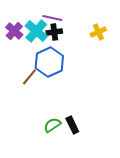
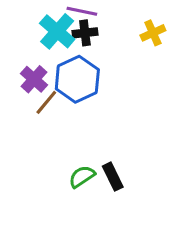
purple cross: (14, 31) -> (34, 79), moved

